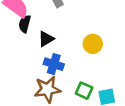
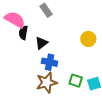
yellow circle: (93, 44) -> (88, 39), moved

